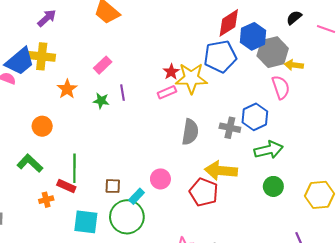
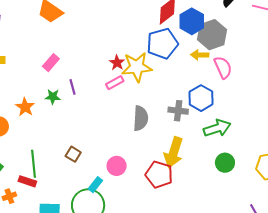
yellow arrow: (294, 65) -> (200, 55), moved
orange star: (67, 89) -> (25, 107), moved
yellow arrow: (221, 171) -> (174, 152), turned -72
brown square: (113, 186) -> (73, 154), moved, turned 35

